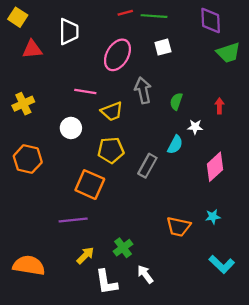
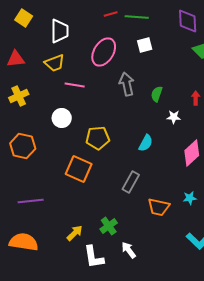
yellow square: (18, 17) -> (24, 18), moved
red triangle: (32, 49) -> (16, 59), moved
yellow trapezoid: (112, 111) -> (55, 63), moved
cyan semicircle: (175, 145) -> (146, 143), moved
gray rectangle: (147, 166) -> (131, 182), moved
purple line: (73, 220) -> (31, 201), moved

